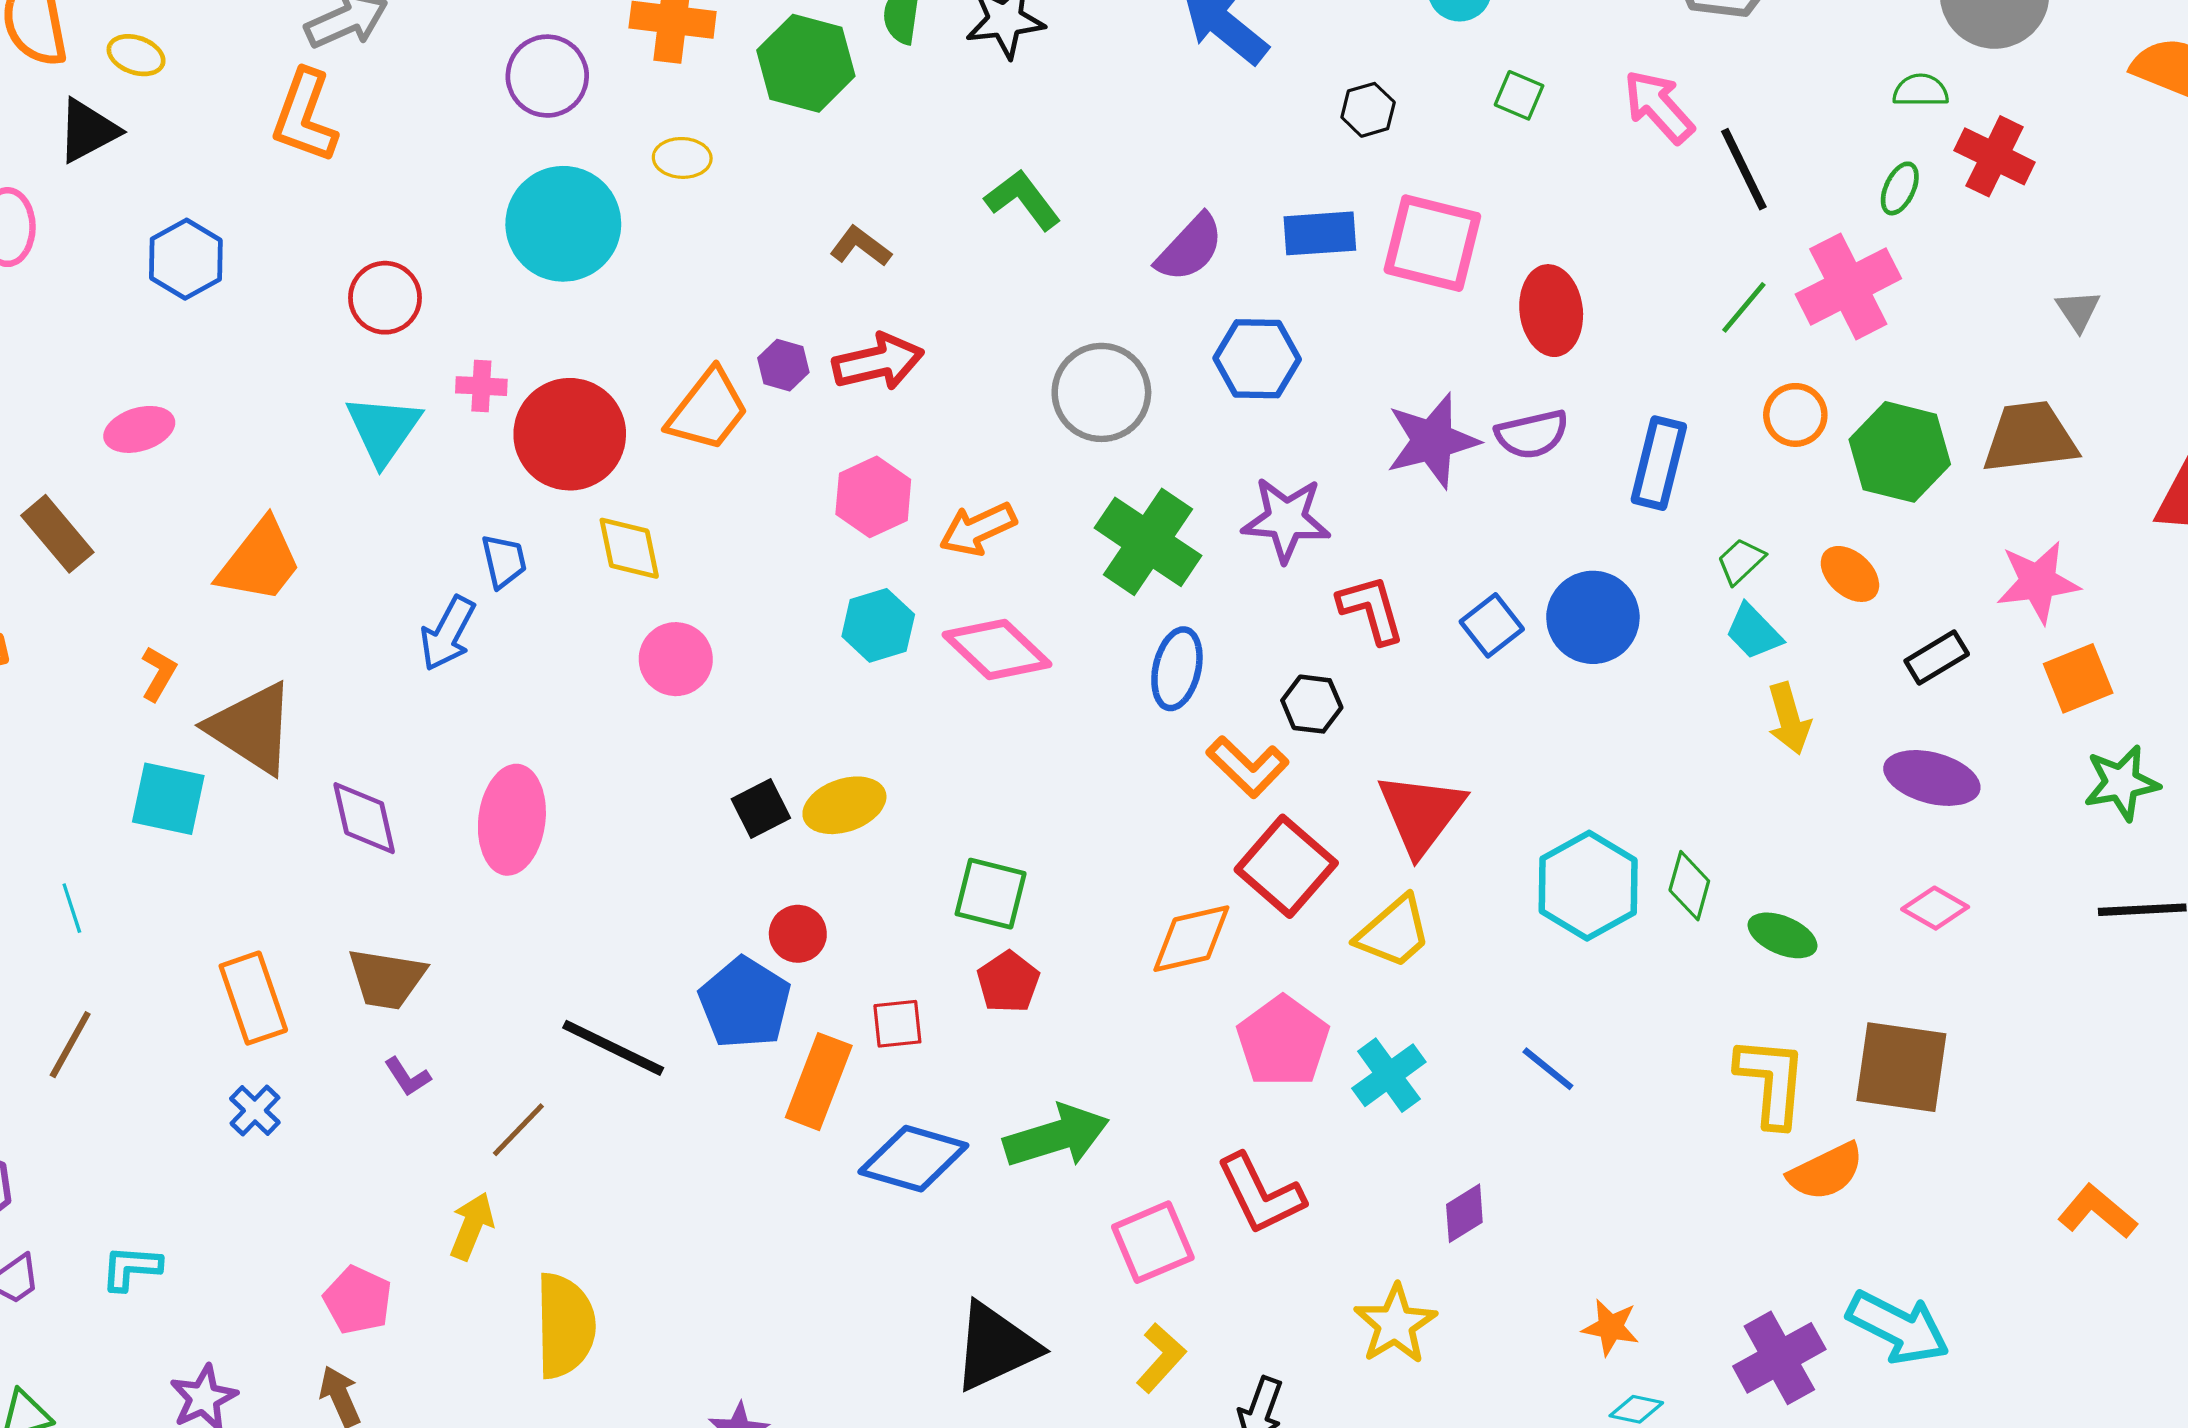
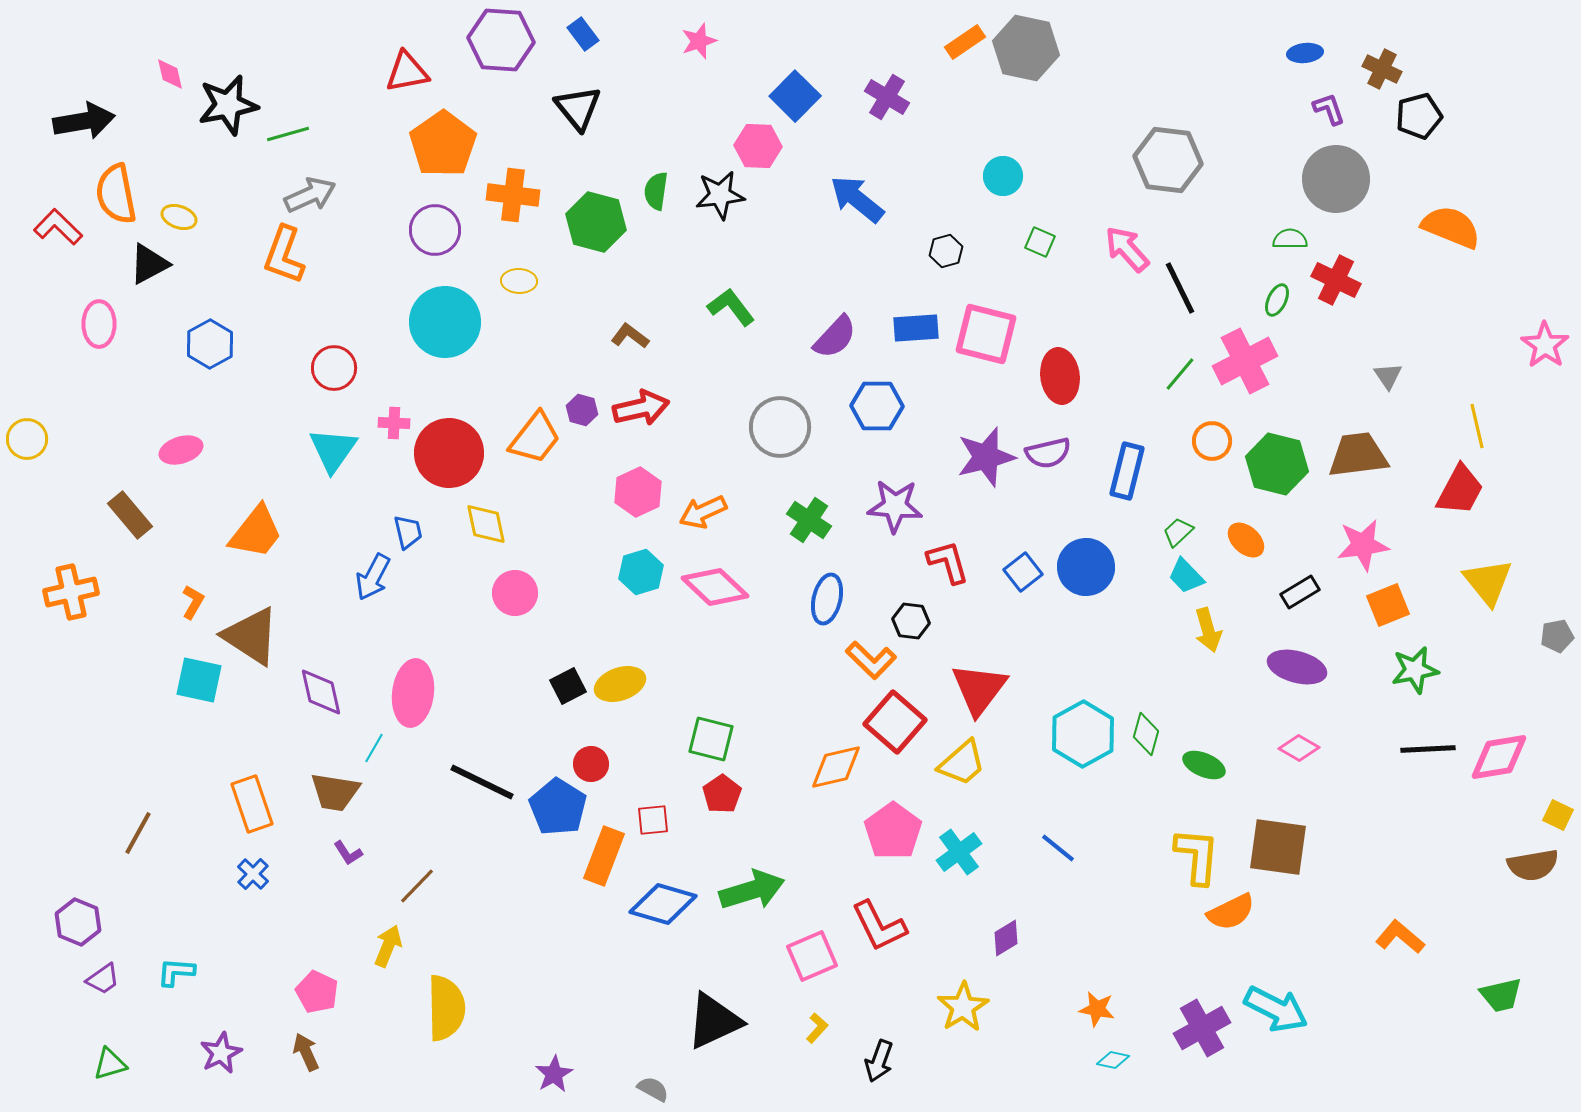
green cross: (1148, 542) -> (809, 520), size x0.7
cyan line: (72, 908) -> (374, 748), moved, turned 48
black line: (613, 1048) -> (482, 782), moved
yellow L-shape: (1161, 1358) -> (817, 1028), size x0.7

